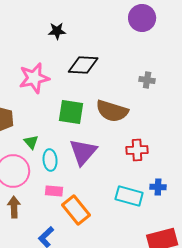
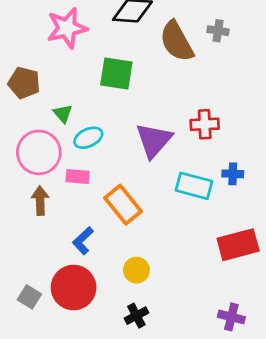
brown semicircle: (112, 111) -> (177, 41), moved, turned 44
purple triangle: (83, 152) -> (154, 140), moved
cyan ellipse: (50, 160) -> (88, 138), turned 70
pink rectangle: (54, 191) -> (78, 176), moved

